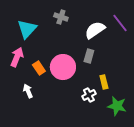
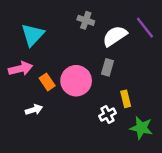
gray cross: (61, 17) -> (86, 20), moved
pink arrow: (17, 57) -> (21, 69), turned 54
white arrow: (28, 91) -> (34, 110), turned 96

